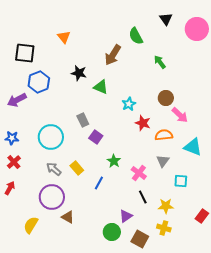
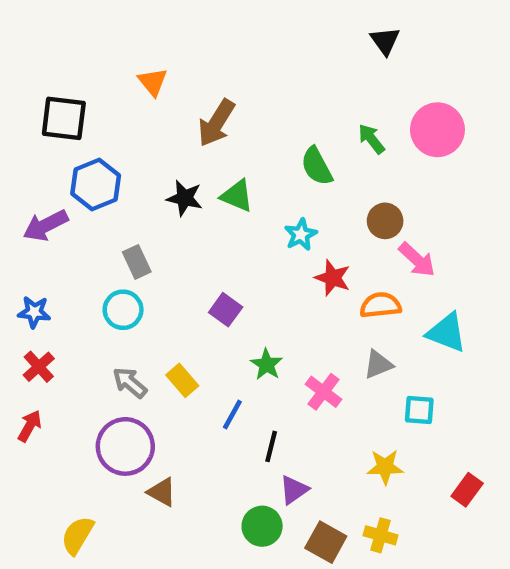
pink circle: (197, 29) -> (437, 130), moved
green semicircle: (136, 36) -> (317, 166), moved
brown arrow: (113, 55) -> (216, 123), moved
black star: (79, 73) -> (185, 198), moved
gray rectangle: (83, 120) -> (137, 262), moved
cyan circle: (51, 137) -> (123, 310), size x0.7
gray triangle: (163, 161) -> (378, 364), turned 32
black line: (143, 197) -> (271, 446), moved, turned 40
yellow semicircle: (31, 225) -> (77, 535), moved
yellow cross: (164, 228) -> (380, 535), moved

